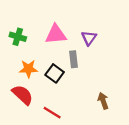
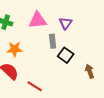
black square: (55, 73) -> (66, 55), moved
brown arrow: (103, 101) -> (90, 71), moved

